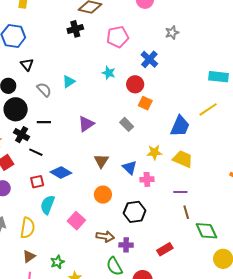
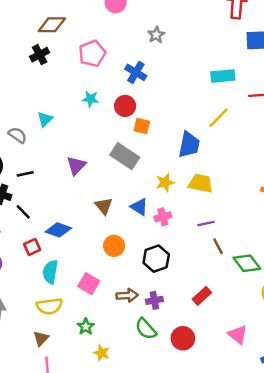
gray rectangle: (127, 124) -> (125, 156), size x1.6
black line: (36, 152) -> (23, 212), turned 32
yellow semicircle: (28, 228) -> (49, 306), moved, turned 85
green star: (57, 262) -> (86, 327), moved

